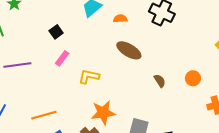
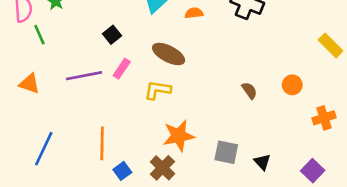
brown ellipse: (129, 50) -> (169, 54), moved
purple line: (17, 65) -> (84, 76), moved
orange line: (44, 115) -> (102, 143), turned -70

